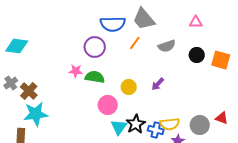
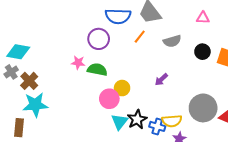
cyan diamond: (17, 46) -> (18, 52), moved
yellow circle: (129, 87) -> (122, 88), moved
gray circle: (200, 125) -> (203, 108), moved, size x1.4

